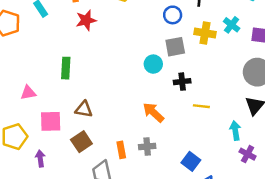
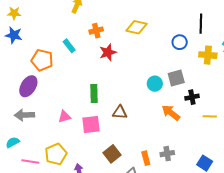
gray square: (175, 47) -> (176, 78), moved
cyan circle: (153, 64) -> (155, 84), moved
brown triangle: (84, 109) -> (120, 112), moved
orange arrow: (153, 112) -> (171, 113), moved
pink square: (51, 121) -> (91, 124), moved

